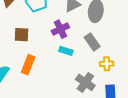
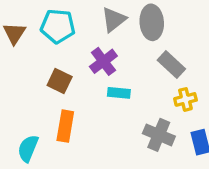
brown square: (21, 35) -> (60, 81), moved, turned 35
gray rectangle: (92, 42) -> (171, 65), moved

